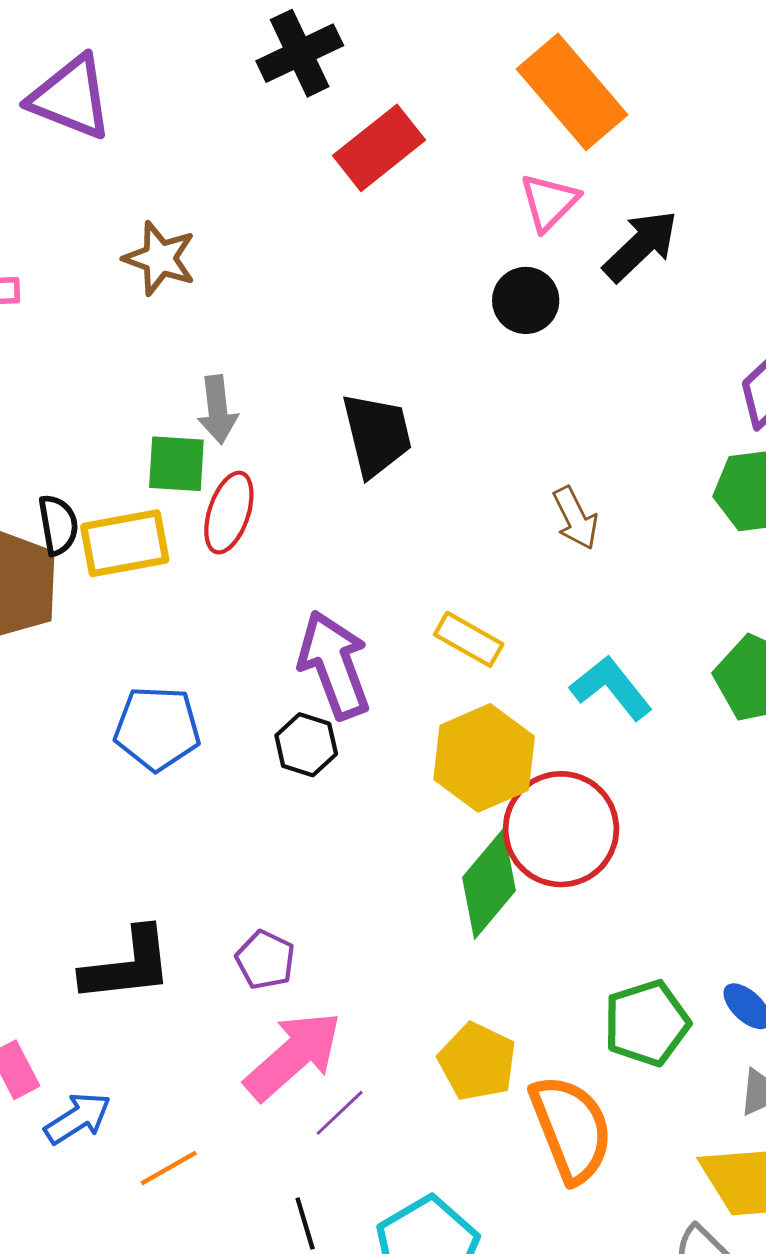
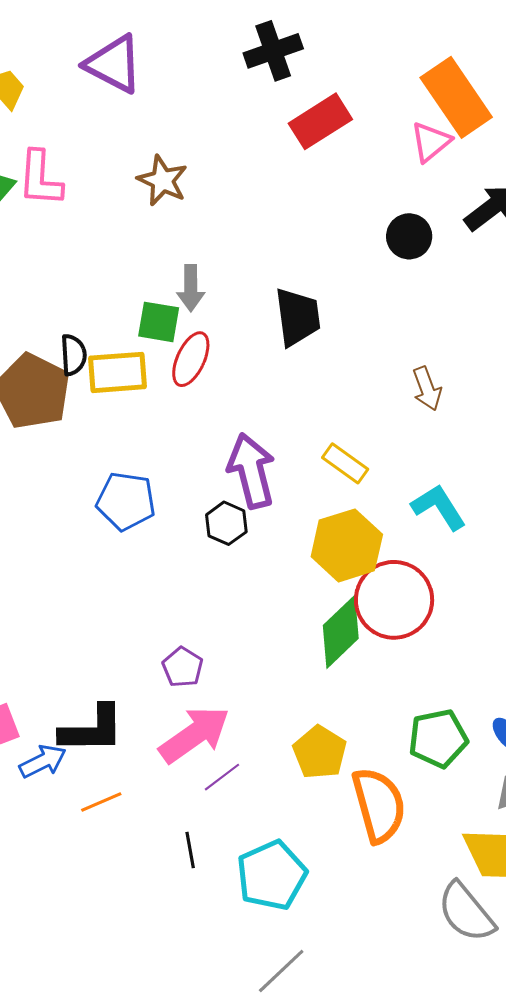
pink triangle: (549, 202) -> (431, 142), moved
black L-shape: (127, 965) -> (92, 729), moved

